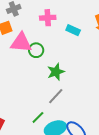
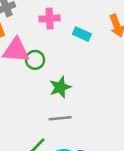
gray line: (56, 96) -> (60, 118), turned 42

